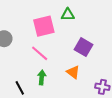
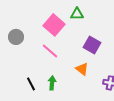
pink square: (44, 26) -> (54, 25), turned -35
green arrow: (42, 77) -> (52, 83), moved

